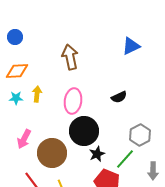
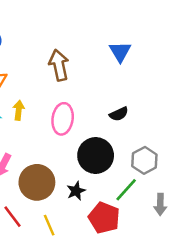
blue triangle: (131, 46) -> (120, 52), moved, turned -36
black circle: (84, 131) -> (96, 155), moved
black star: (97, 154) -> (76, 191), moved

